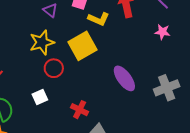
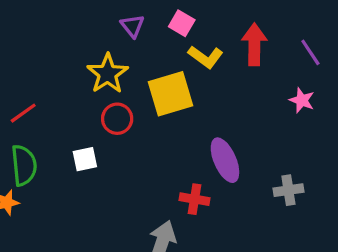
yellow star: (42, 42) -> (108, 74), turned -30
gray cross: (167, 88) -> (288, 190), size x0.7
red cross: (80, 110) -> (195, 199), moved, turned -30

